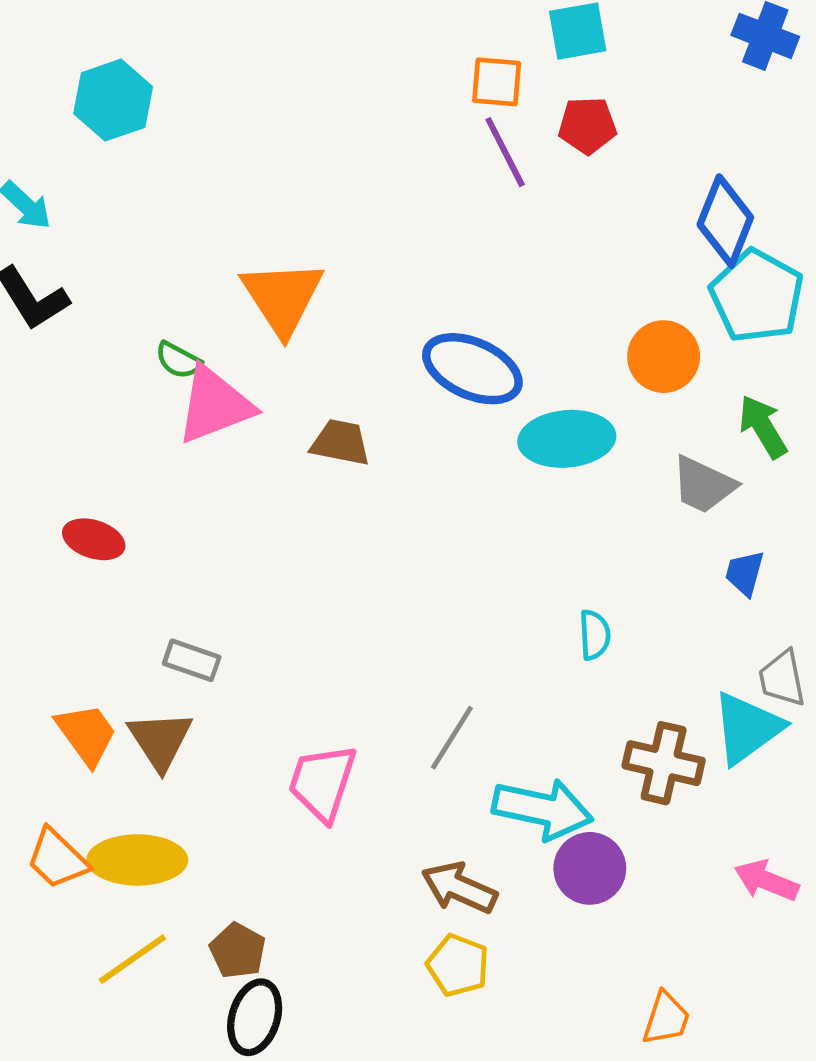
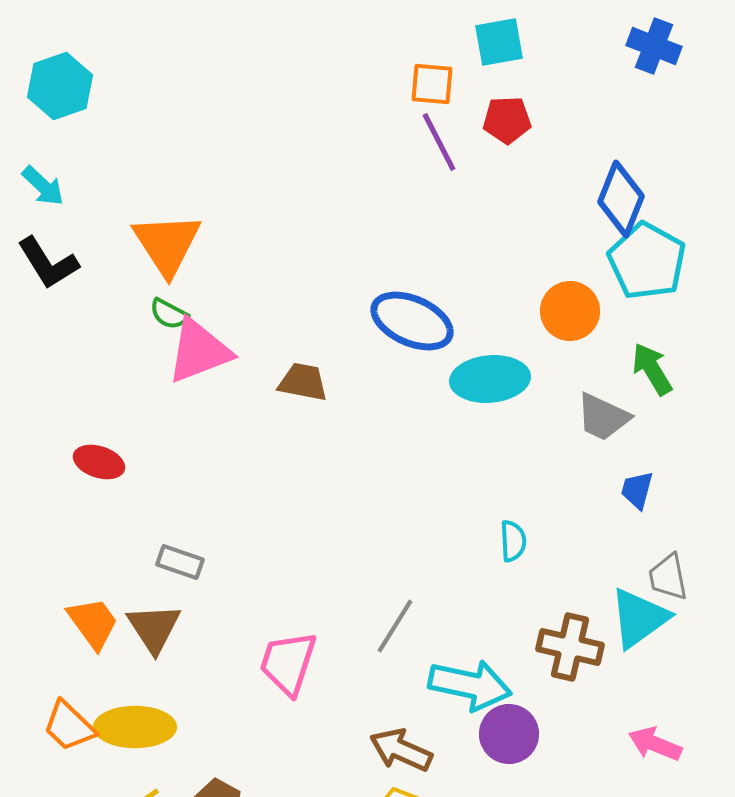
cyan hexagon: (113, 100) -> (60, 86), moved
orange triangle: (282, 297) -> (167, 244), moved

